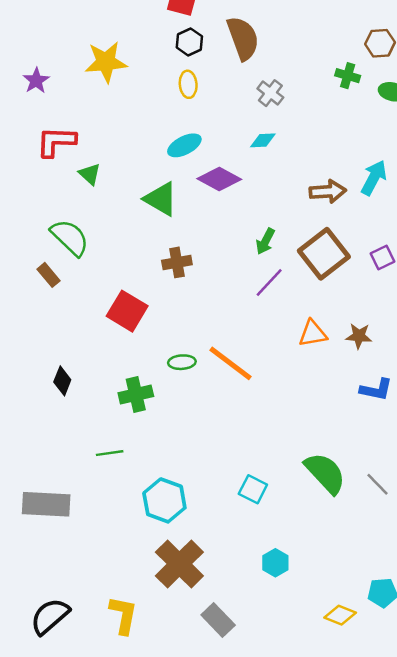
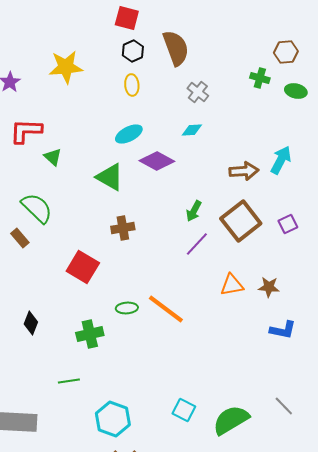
green semicircle: (325, 473) -> (231, 420), moved, turned -78

